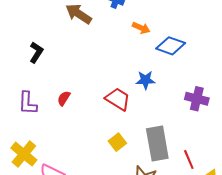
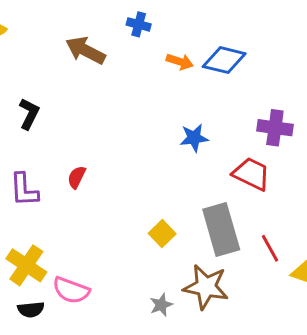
blue diamond: (171, 46) -> (224, 60), moved
red trapezoid: (118, 99) -> (251, 174), moved
purple cross: (197, 99) -> (275, 128), moved

